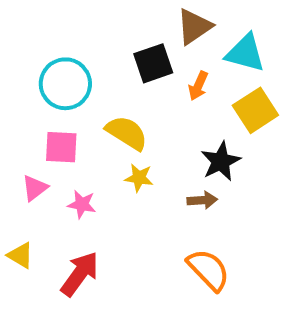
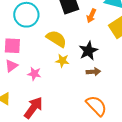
pink square: (61, 147) -> (12, 46), moved
black star: (221, 161) -> (88, 51), moved

